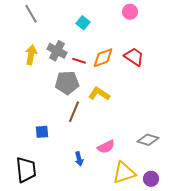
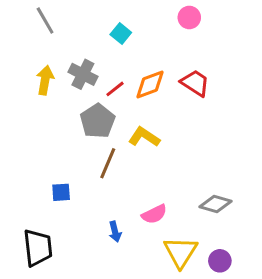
red line: (79, 61) -> (115, 89), turned -56
gray pentagon: (67, 83) -> (97, 121), turned -30
yellow triangle: (124, 173) -> (181, 252), turned -40

